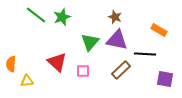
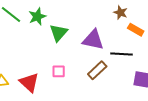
brown star: (115, 17) -> (120, 12), moved
green triangle: (90, 42) -> (59, 33), moved
red triangle: (57, 62) -> (29, 82), moved

